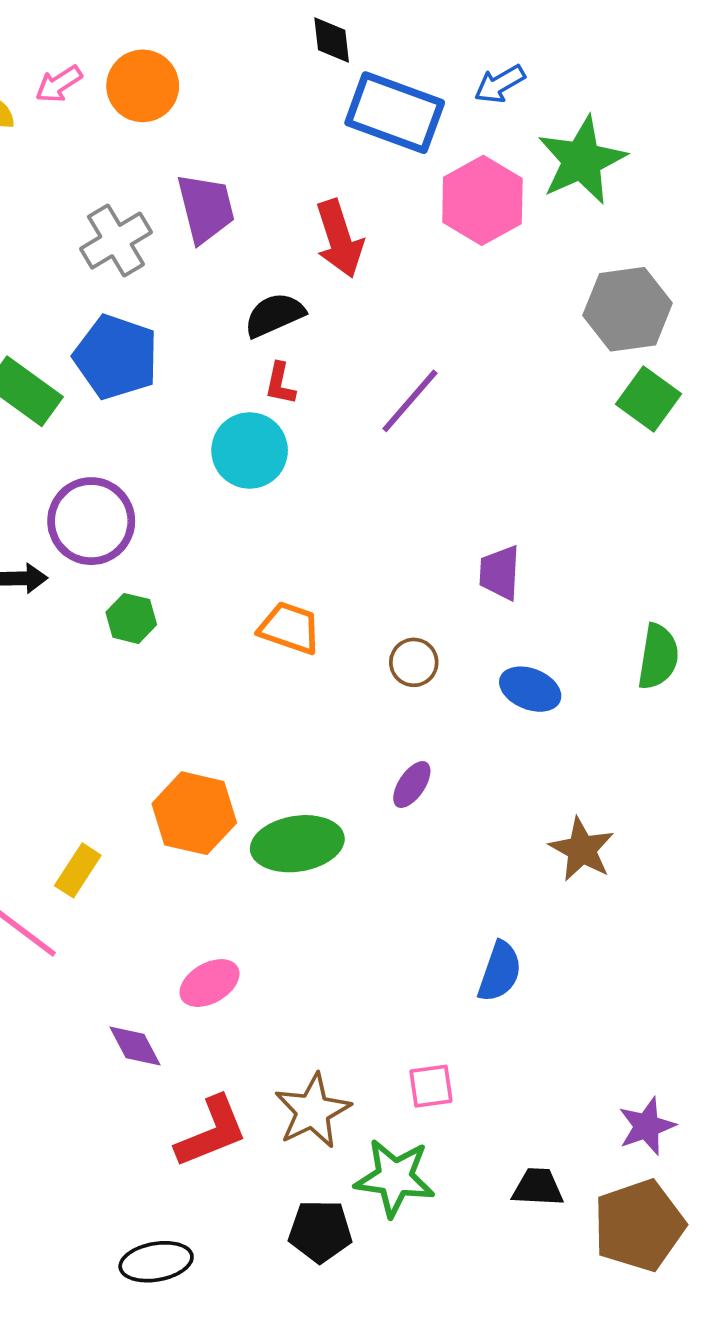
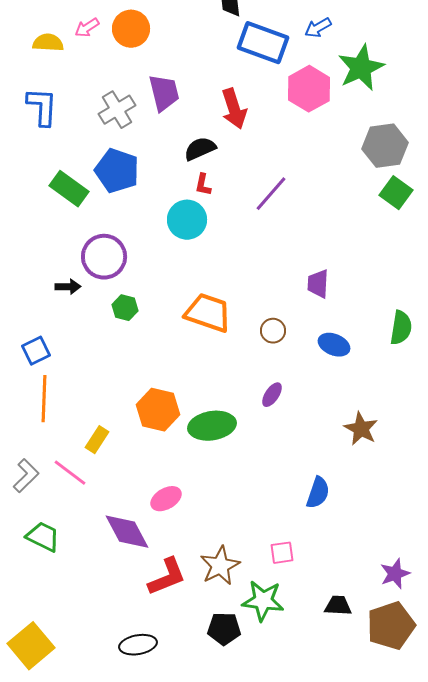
orange trapezoid: (290, 628) -> (208, 313), size x1.4
purple diamond: (135, 1046) -> (127, 532), size x1.6

